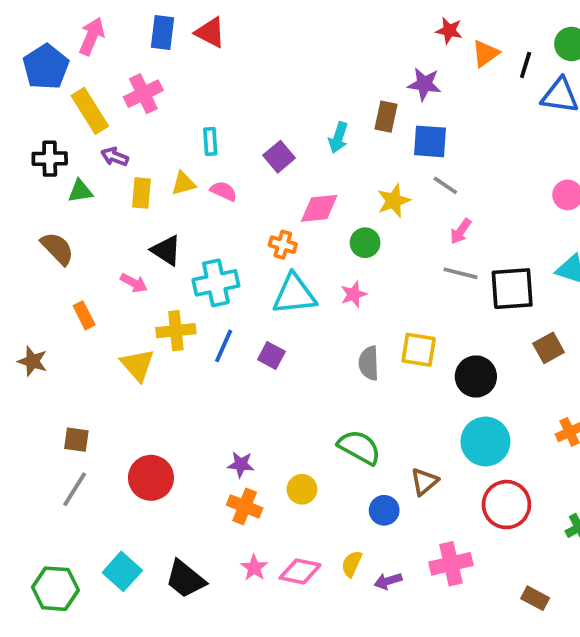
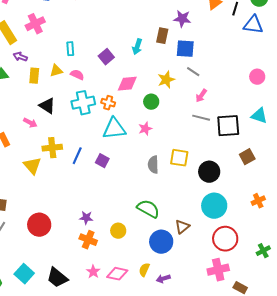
cyan cross: (216, 283) -> (83, 103), moved
blue circle: (384, 510) -> (161, 242), size x1.5
pink cross: (451, 564) -> (218, 270), moved

